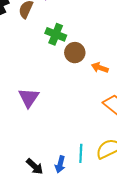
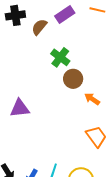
purple triangle: (29, 98) -> (20, 108), turned 35

